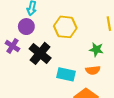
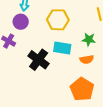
black cross: (40, 53) -> (39, 60), moved
cyan rectangle: (66, 74) -> (62, 48), moved

